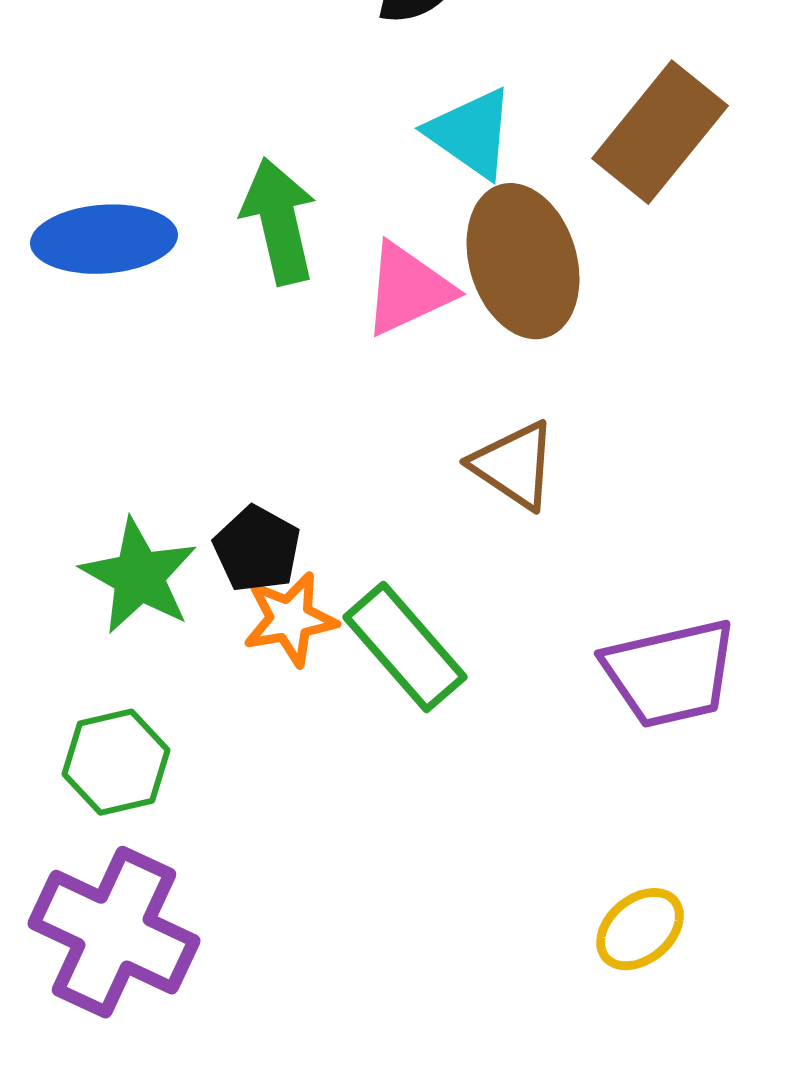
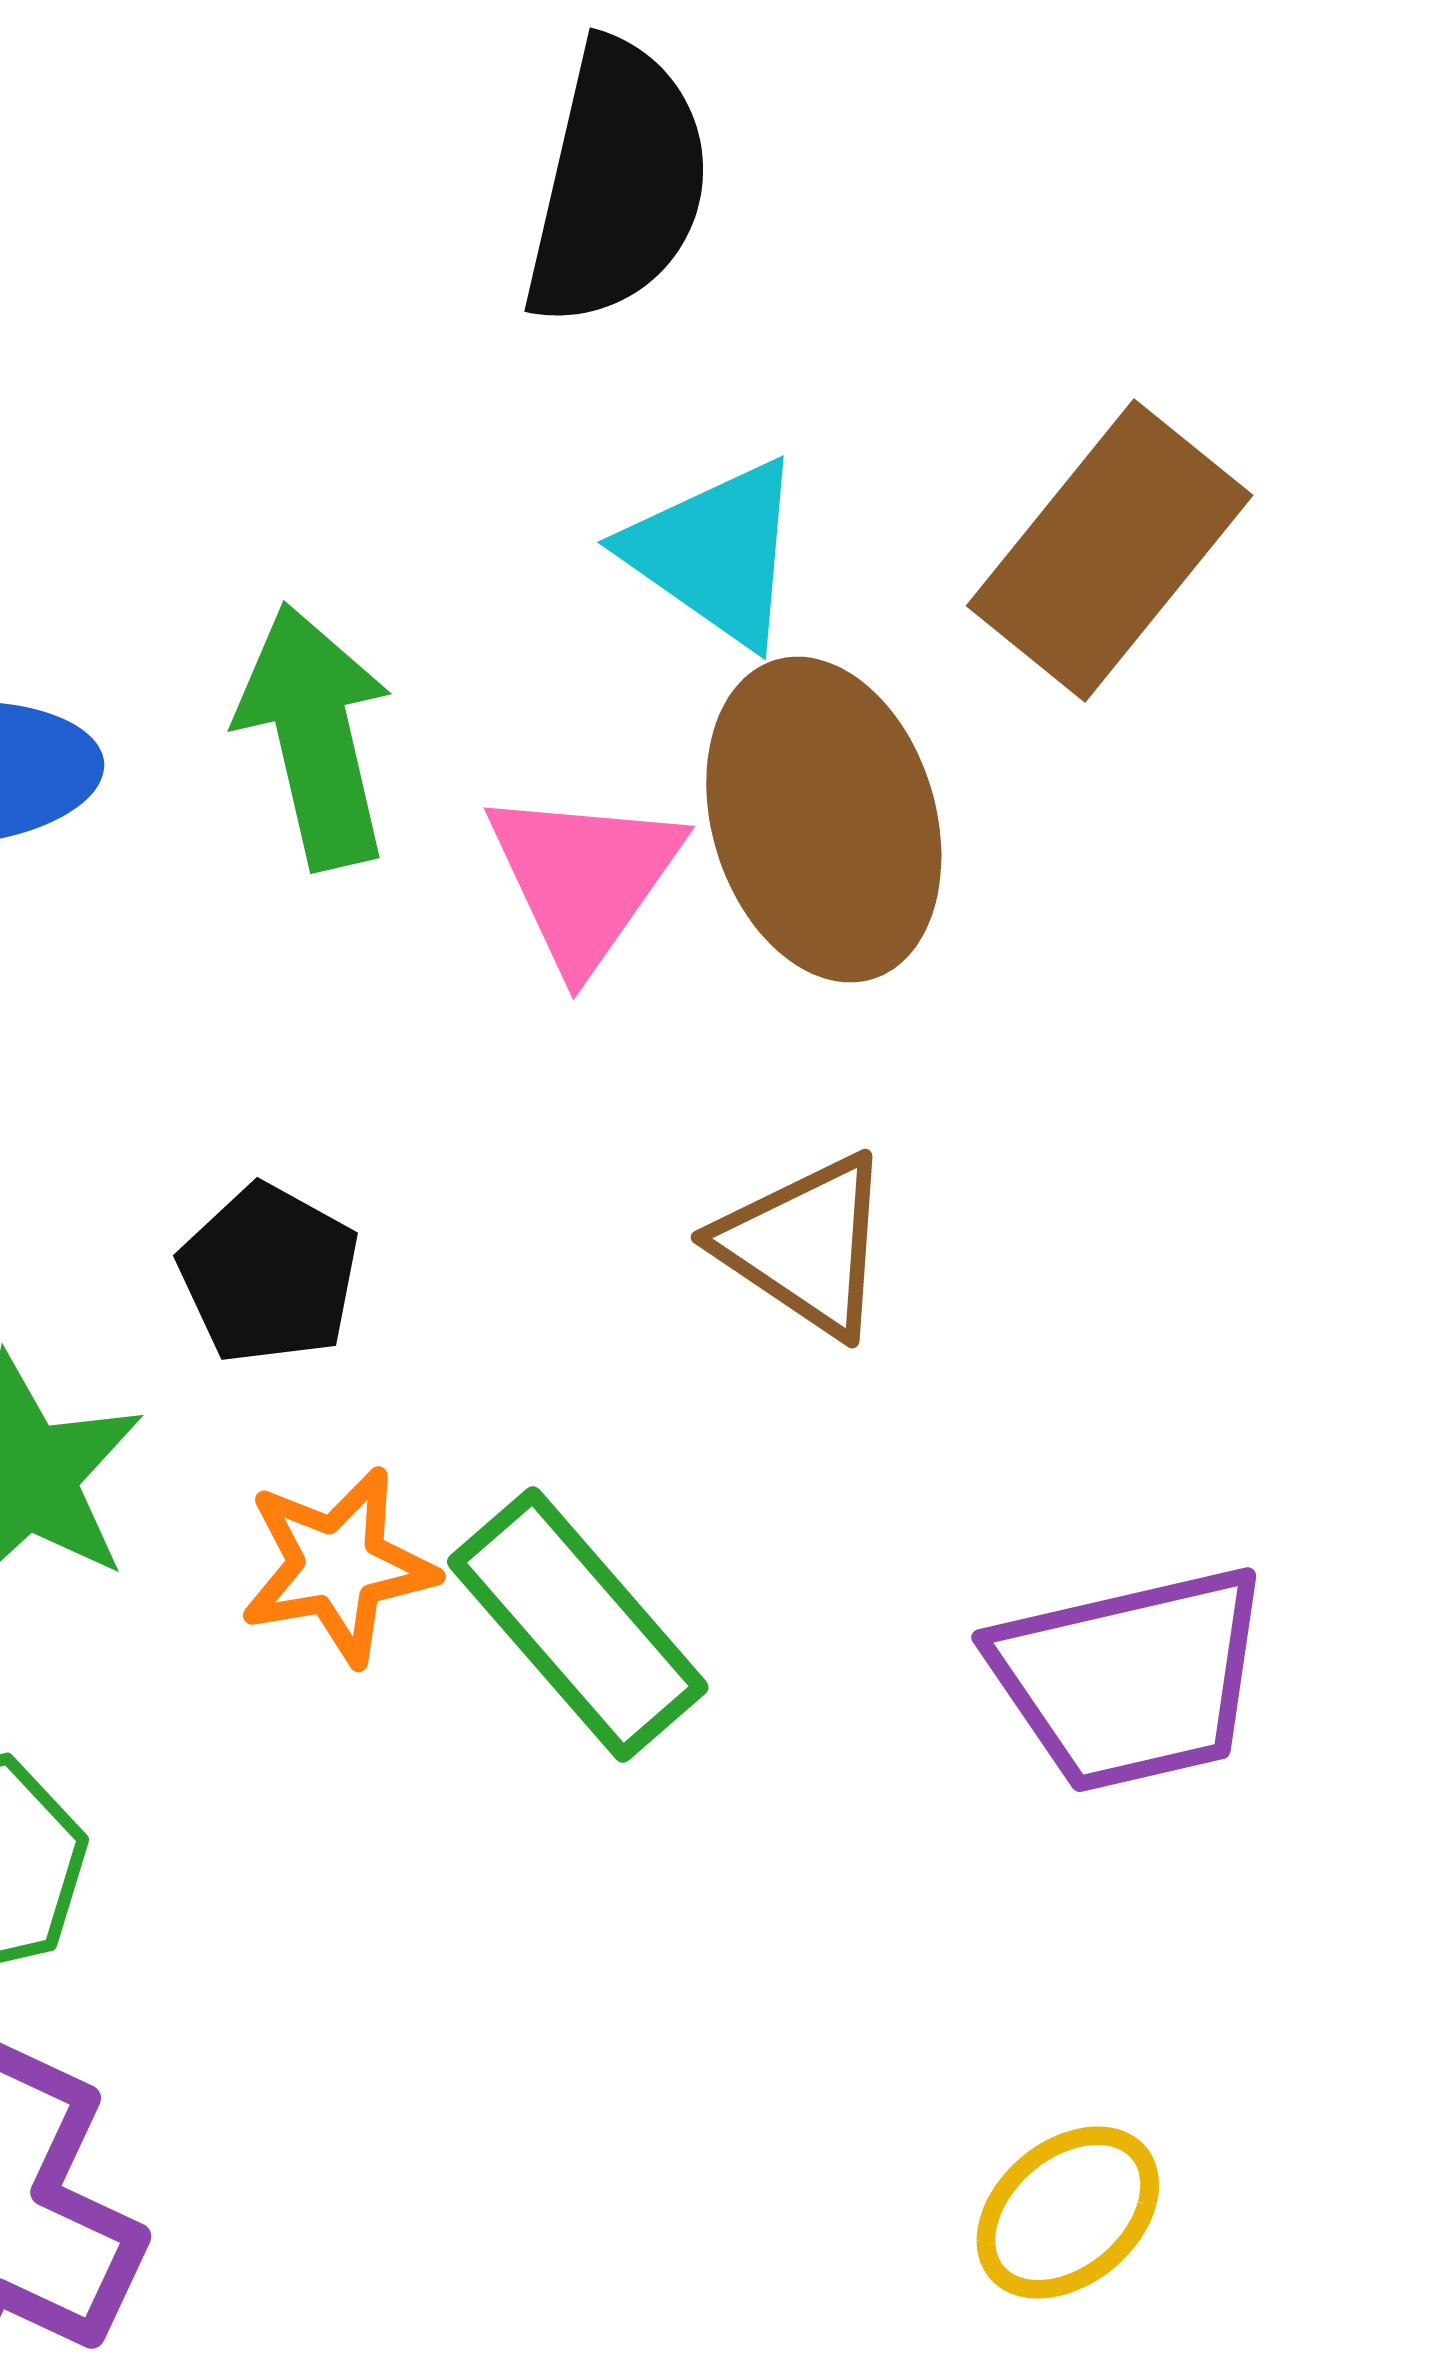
pink triangle: (408, 289) -> (584, 878), turned -30
black pentagon: (257, 549) -> (269, 1274), moved

